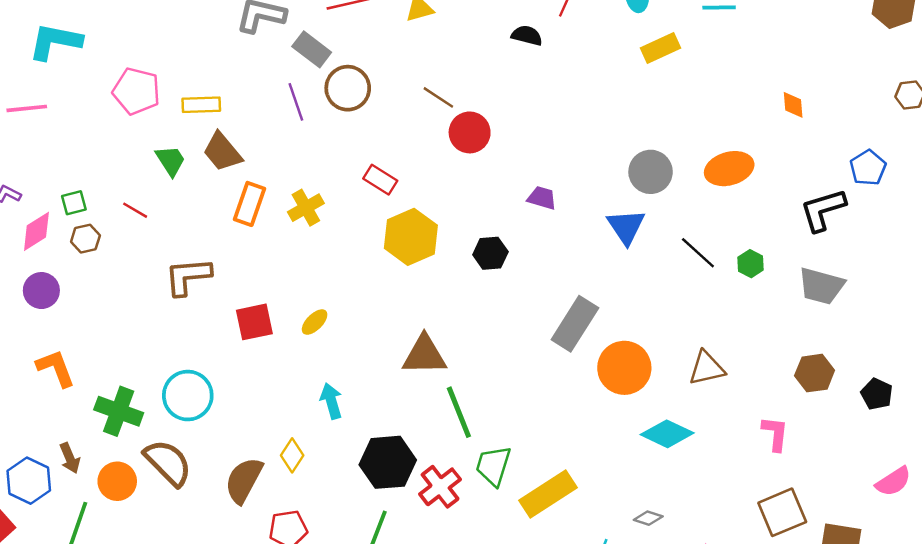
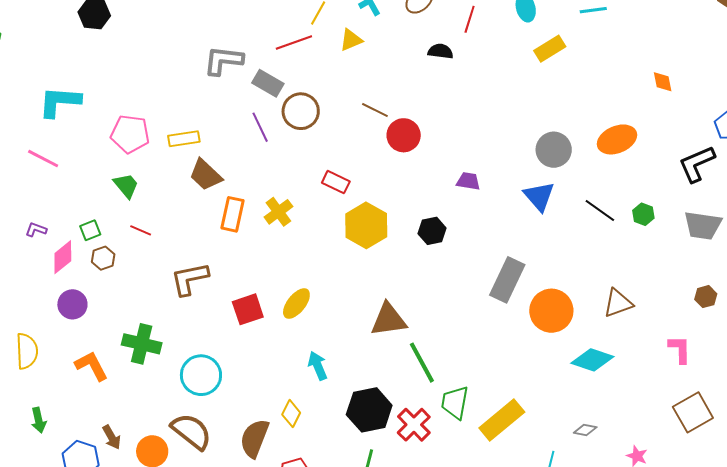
pink line: (27, 108) -> (43, 159), turned 40
green trapezoid: (171, 161) -> (126, 186), moved
yellow ellipse: (315, 322) -> (296, 304), size x1.4
brown hexagon: (815, 373) -> (706, 297), size x0.7
green cross: (119, 411) -> (142, 344), moved

